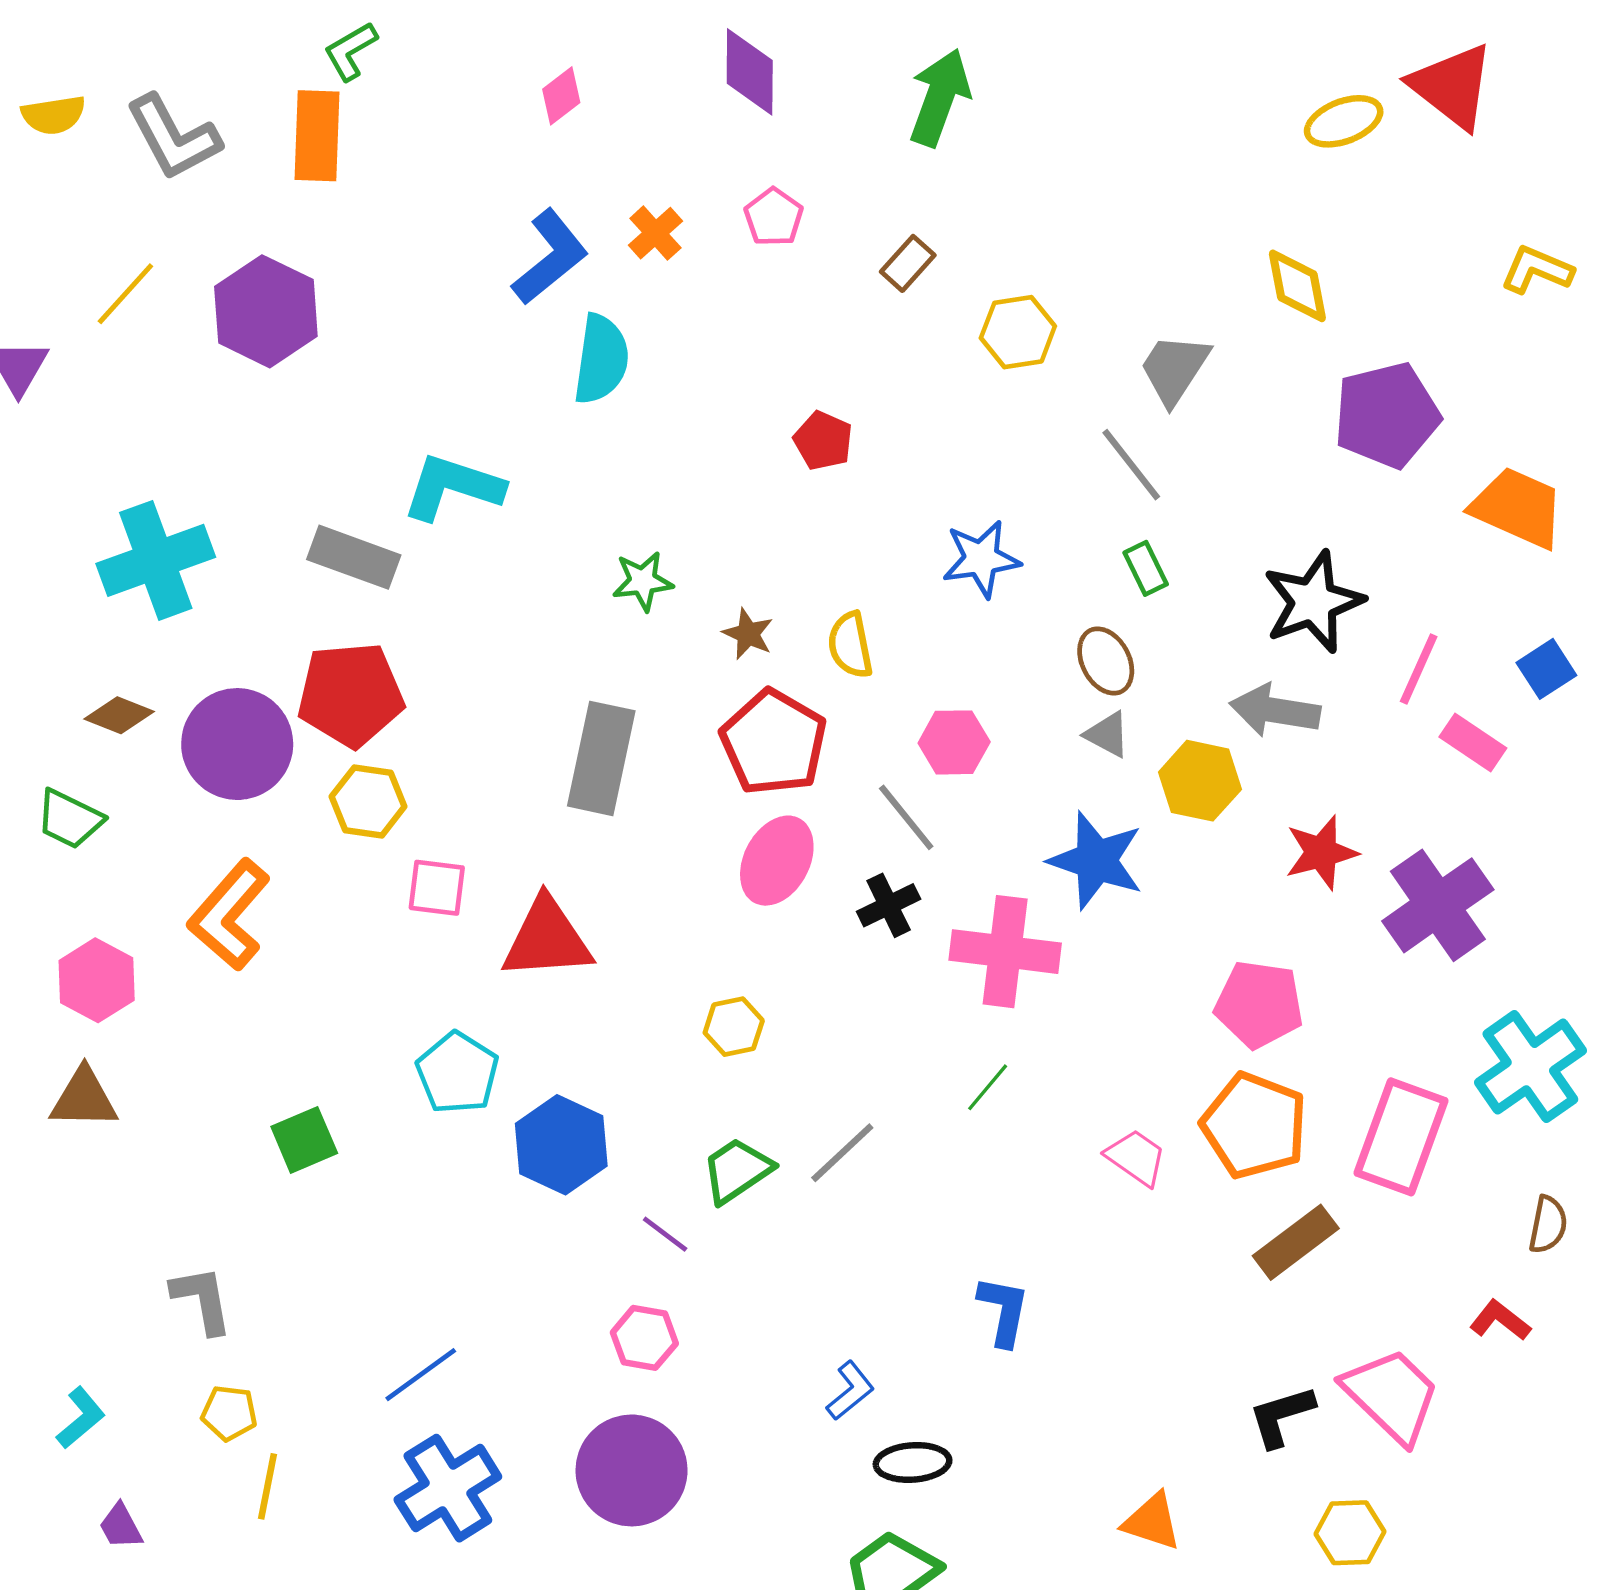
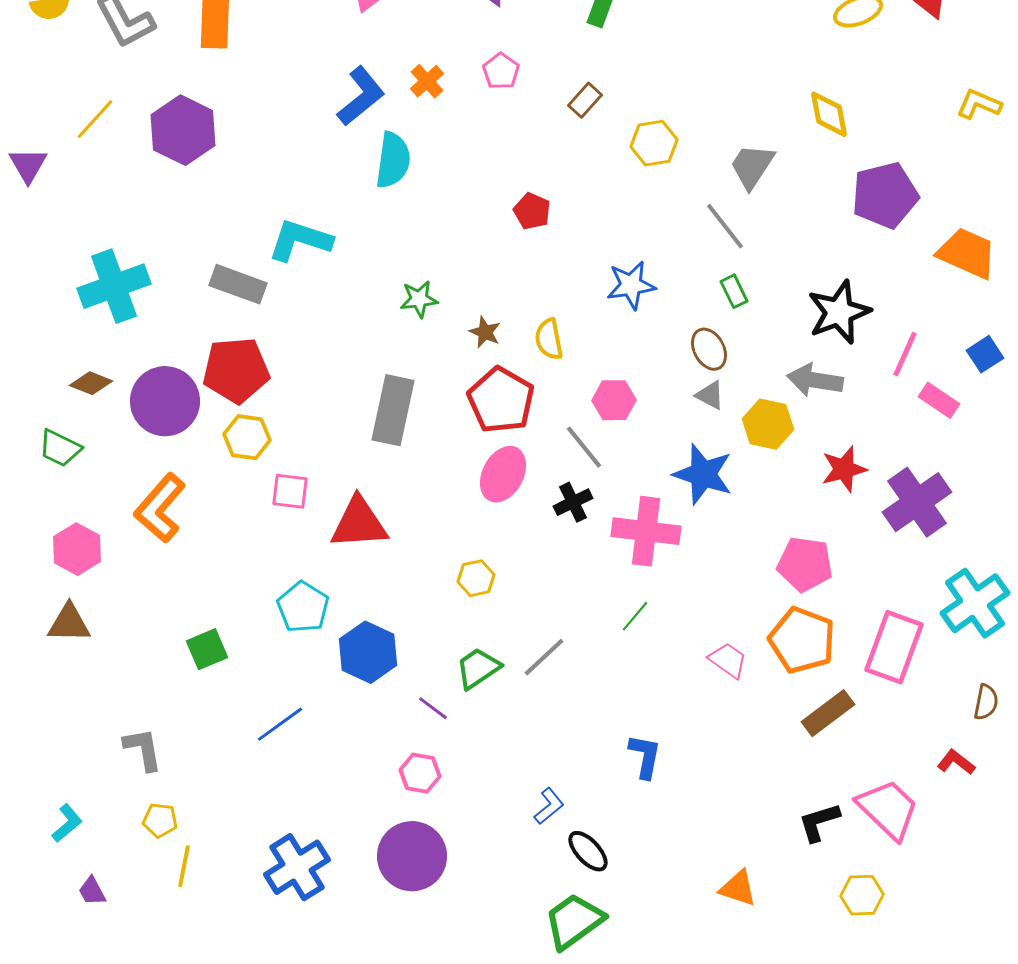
blue line: (421, 1375) -> (280, 724), moved
black ellipse: (913, 1462) -> (588, 851), turned 51

